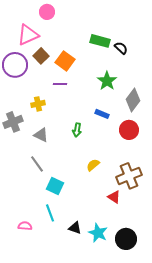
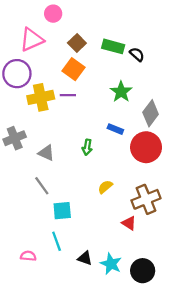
brown square: (41, 56) -> (77, 43), moved
yellow cross: (38, 104) -> (41, 97), moved, size x1.6
red circle: (129, 130) -> (146, 147), size x1.4
cyan square: (55, 186) -> (62, 211), turned -30

